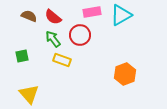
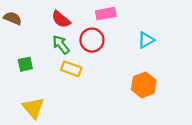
cyan triangle: (121, 15) -> (146, 40), moved, size x0.7
brown semicircle: (29, 16) -> (13, 18), moved

